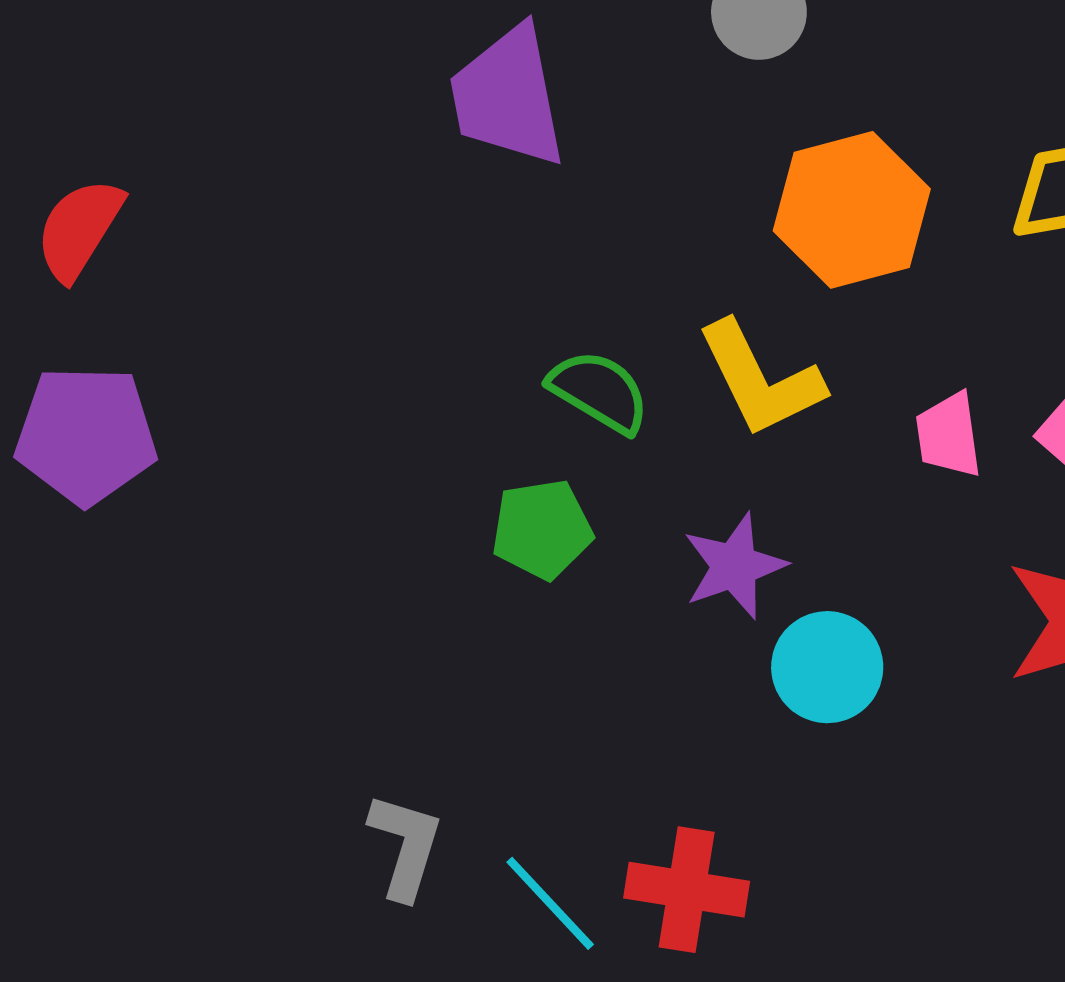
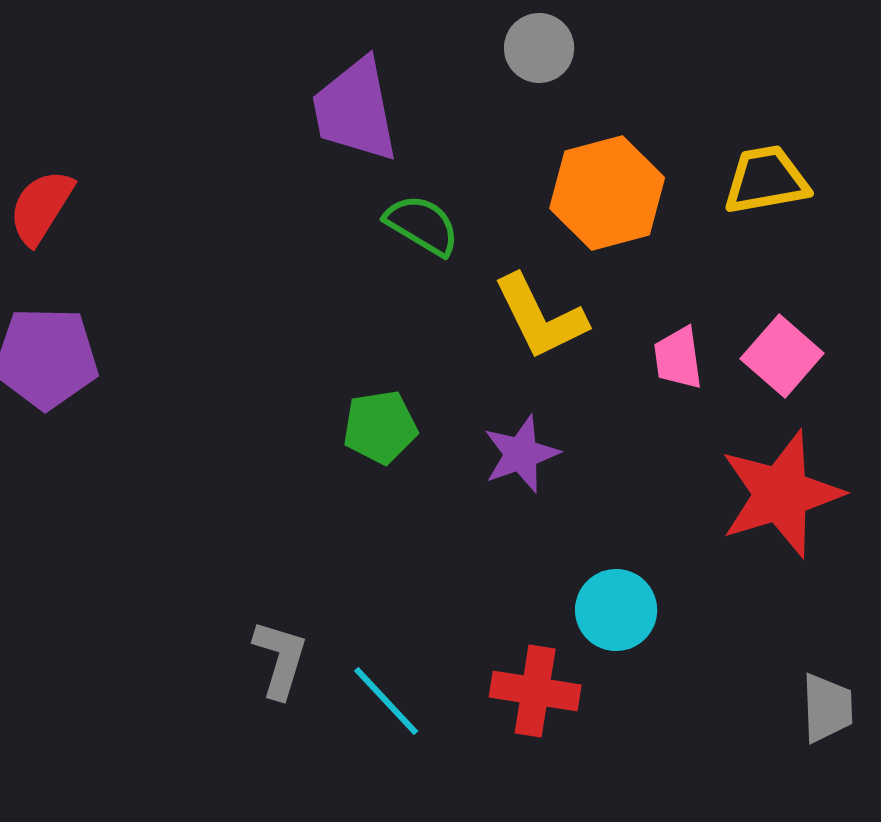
green semicircle: (599, 391) -> (422, 225), moved
cyan circle: (827, 667) -> (616, 610), moved
red cross: (687, 890) -> (535, 691), moved

